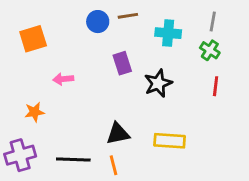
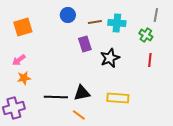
brown line: (128, 16) -> (95, 22), moved
gray line: (213, 22) -> (156, 15), moved
pink arrow: (63, 79) -> (19, 60), moved, turned -32
black line: (73, 159) -> (56, 97), moved
orange line: (114, 165) -> (79, 115), turned -40

